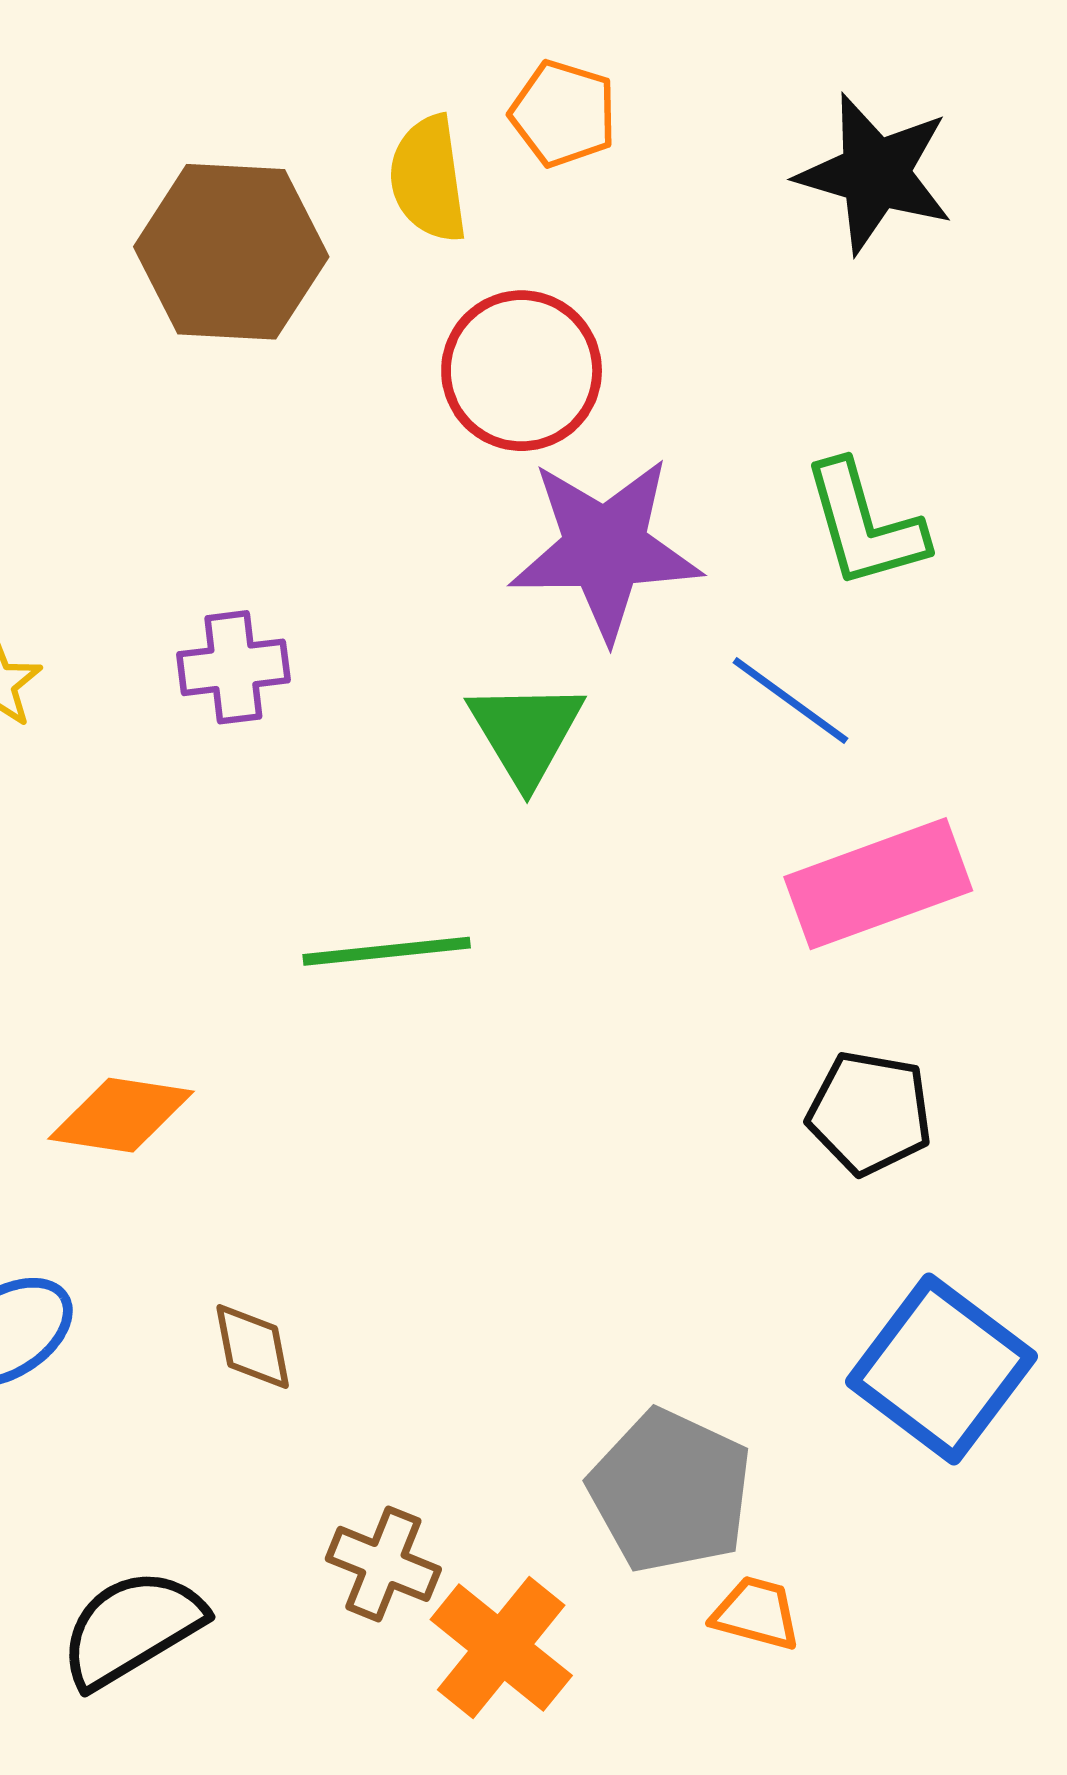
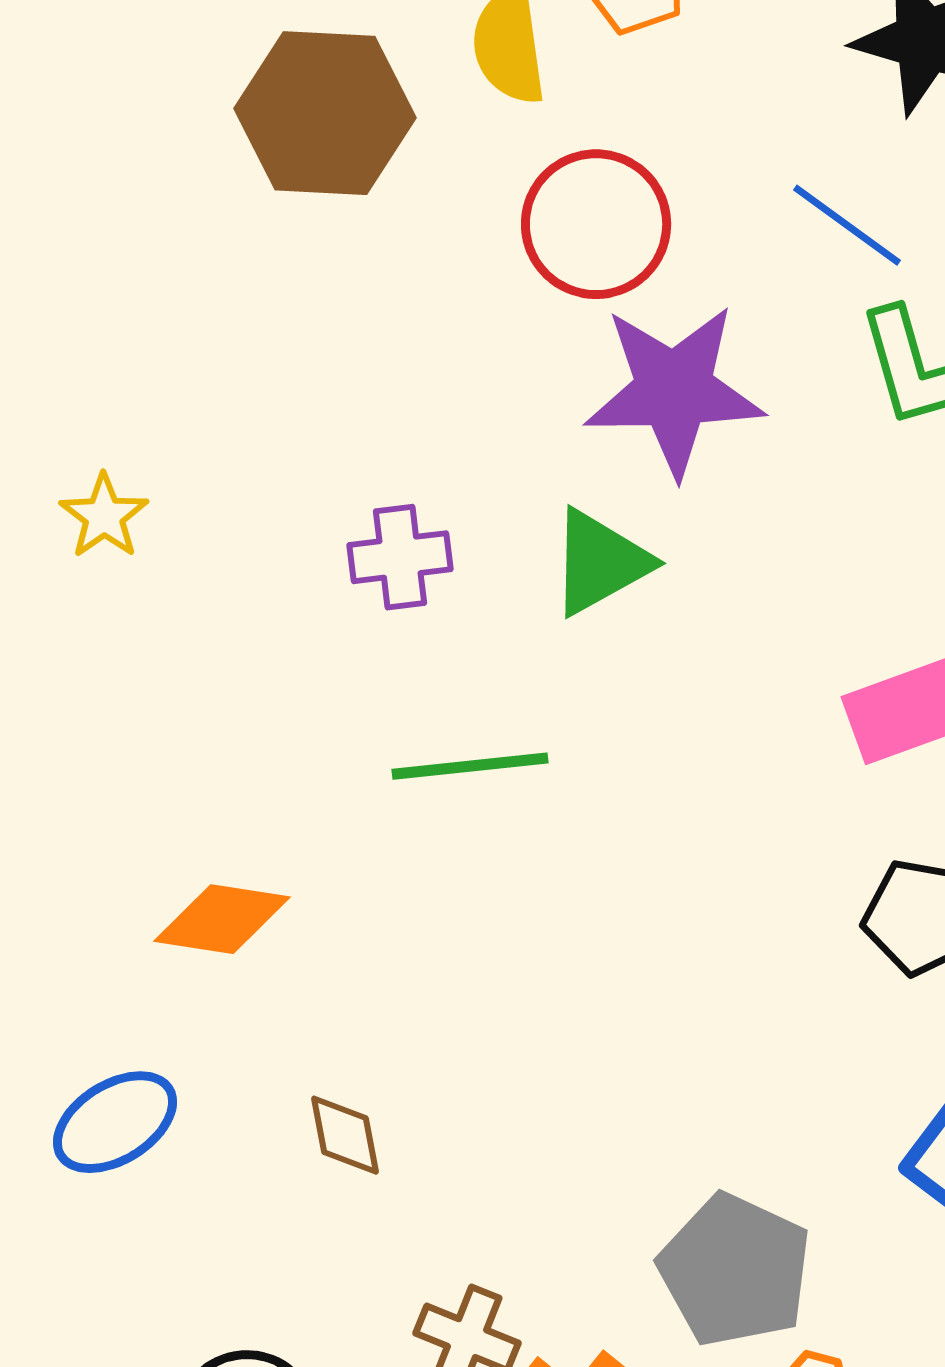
purple cross: (233, 667) -> (400, 557), moved
blue line: (790, 701) -> (847, 225), moved
green triangle: (526, 733) -> (600, 562), turned 32

